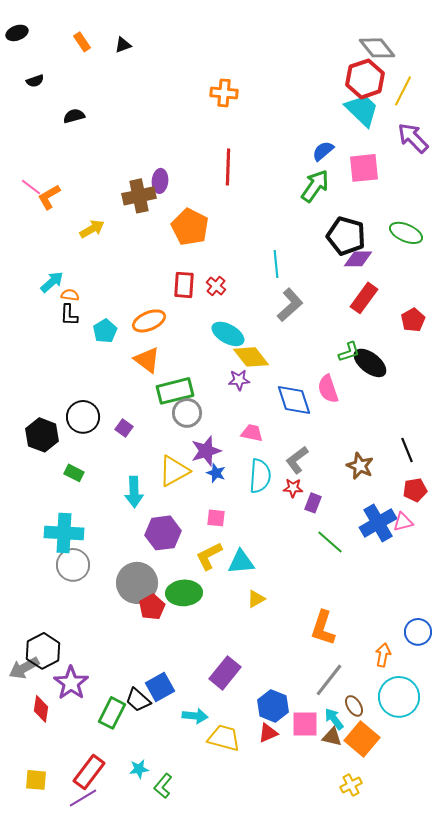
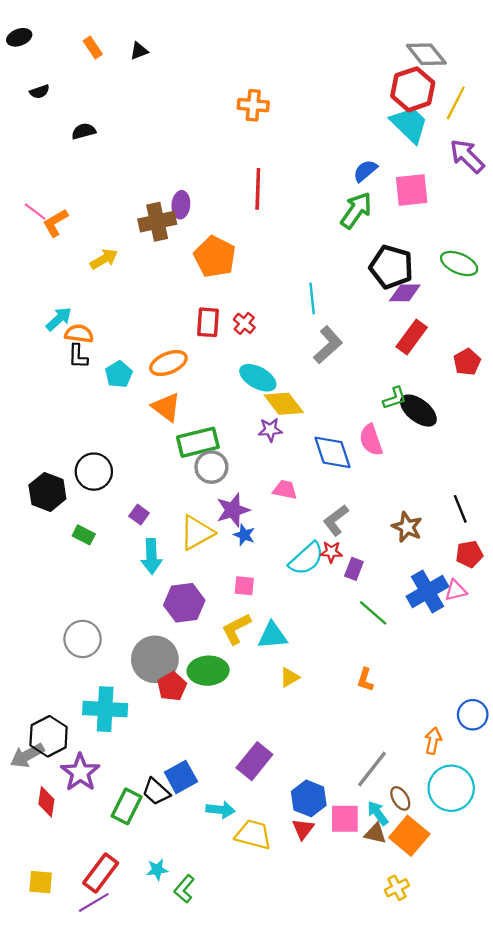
orange semicircle: (70, 295) -> (79, 334), size x1.4
purple square: (124, 428) -> (139, 515), moved
cyan semicircle: (260, 476) -> (306, 559), moved, turned 44
cyan cross: (64, 533) -> (105, 709), moved
orange L-shape: (323, 628) -> (365, 680), moved, size x0.6
red triangle: (268, 733) -> (303, 829), turned -30

